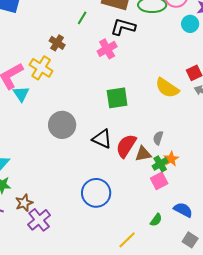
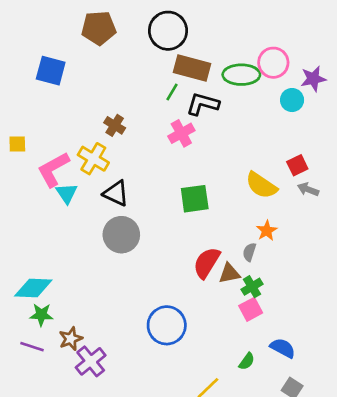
green line: (82, 18) -> (172, 92), moved
black triangle: (102, 139) -> (116, 193), moved
orange star: (171, 159) -> (267, 231), moved

